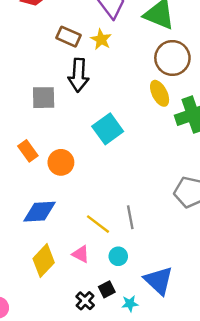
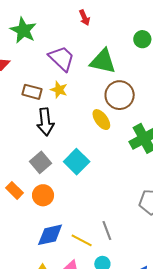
yellow ellipse: (160, 93) -> (101, 120), moved
gray square: (44, 98) -> (40, 162), moved, turned -30
blue diamond: (40, 212) -> (50, 235), moved

